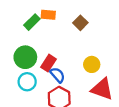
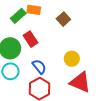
red rectangle: (49, 63) -> (31, 39), moved, turned -70

